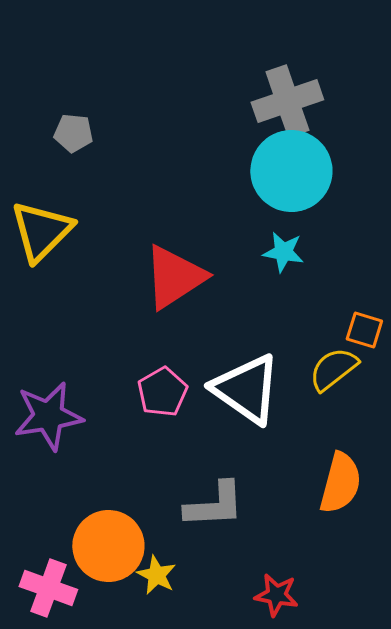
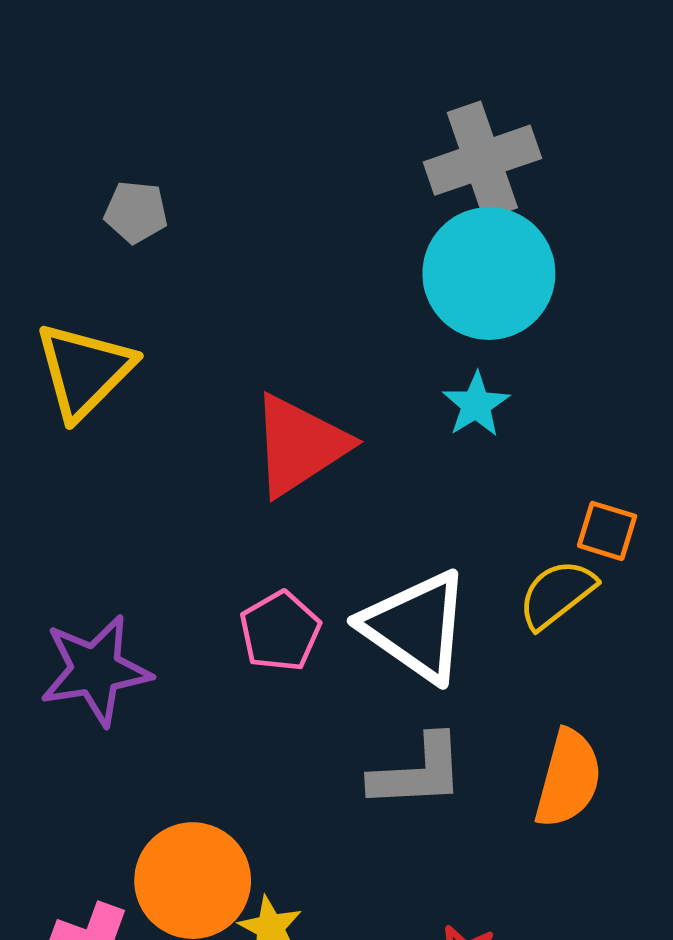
cyan star: (283, 252) -> (476, 405), turned 30
gray L-shape: (214, 505) -> (418, 772), moved

